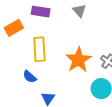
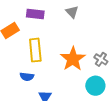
blue semicircle: (30, 77) -> (27, 77), turned -32

